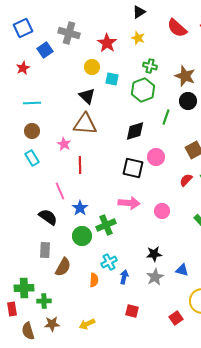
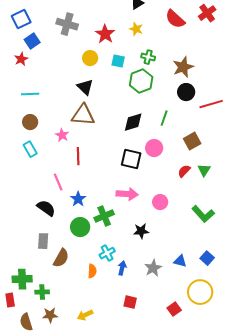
blue square: (45, 50) -> (32, 41), moved
brown star: (185, 76) -> (183, 67), turned 30
cyan square: (112, 79) -> (118, 61), moved
green line: (166, 117) -> (164, 118), moved
black star: (154, 254) -> (141, 231), moved

